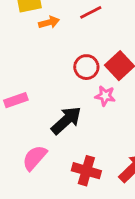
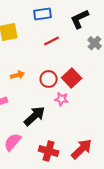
orange arrow: (49, 22) -> (18, 75), moved

